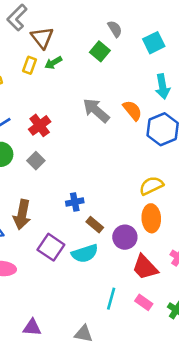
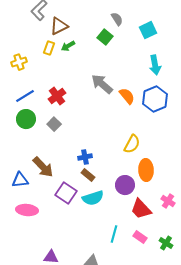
brown triangle: (42, 38) -> (59, 26), turned 42
orange semicircle: (132, 110) -> (127, 96), moved
yellow semicircle: (151, 186) -> (132, 144), moved, turned 144
brown arrow: (22, 215) -> (43, 167), turned -55
brown rectangle: (95, 225) -> (88, 175), moved

